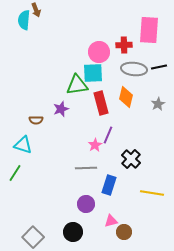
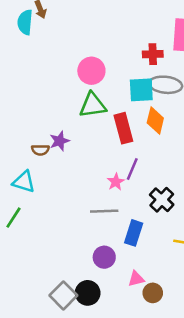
pink circle: (99, 52) -> (91, 71), moved
cyan square: (93, 73) -> (141, 90), moved
purple star: (61, 109) -> (60, 141), moved
gray square: (33, 237) -> (63, 295), moved

